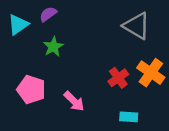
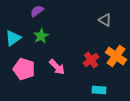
cyan triangle: (18, 25) -> (13, 38), moved
gray triangle: (137, 26) -> (105, 20), size x0.6
pink arrow: (74, 101) -> (57, 67), moved

